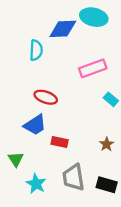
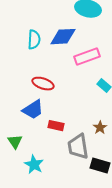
blue diamond: (63, 29) -> (63, 37), moved
gray trapezoid: (73, 177) -> (78, 147), moved

